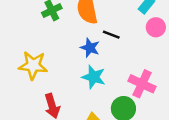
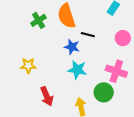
pink circle: (156, 27) -> (123, 38), moved
yellow star: (33, 65) -> (28, 66), size x0.7

